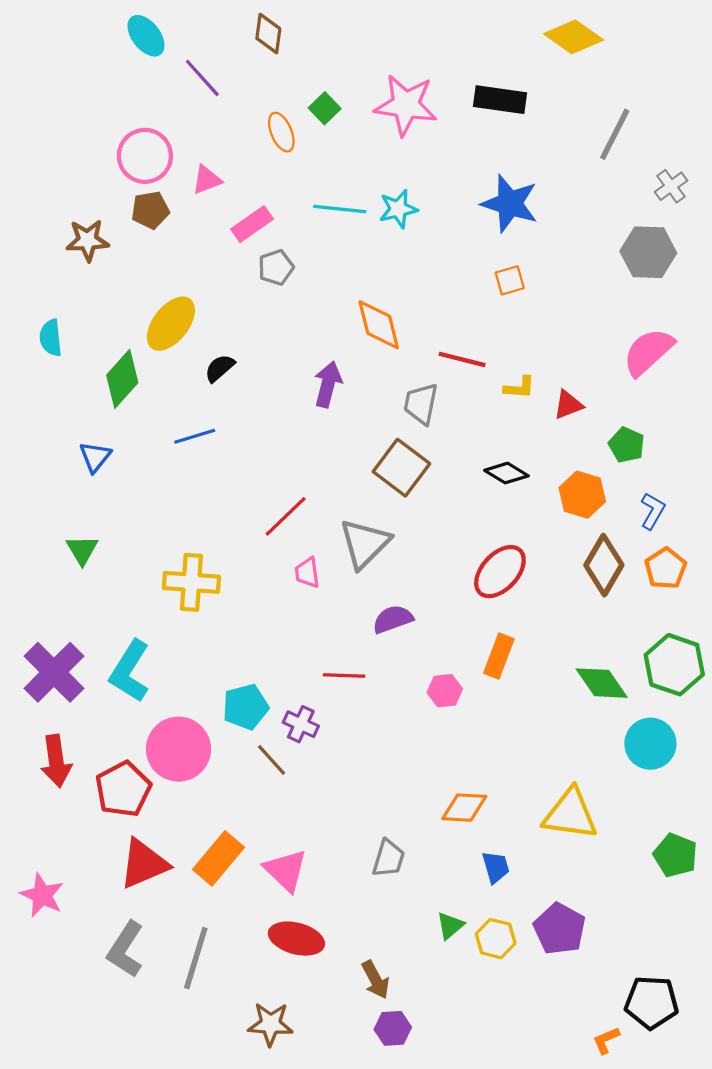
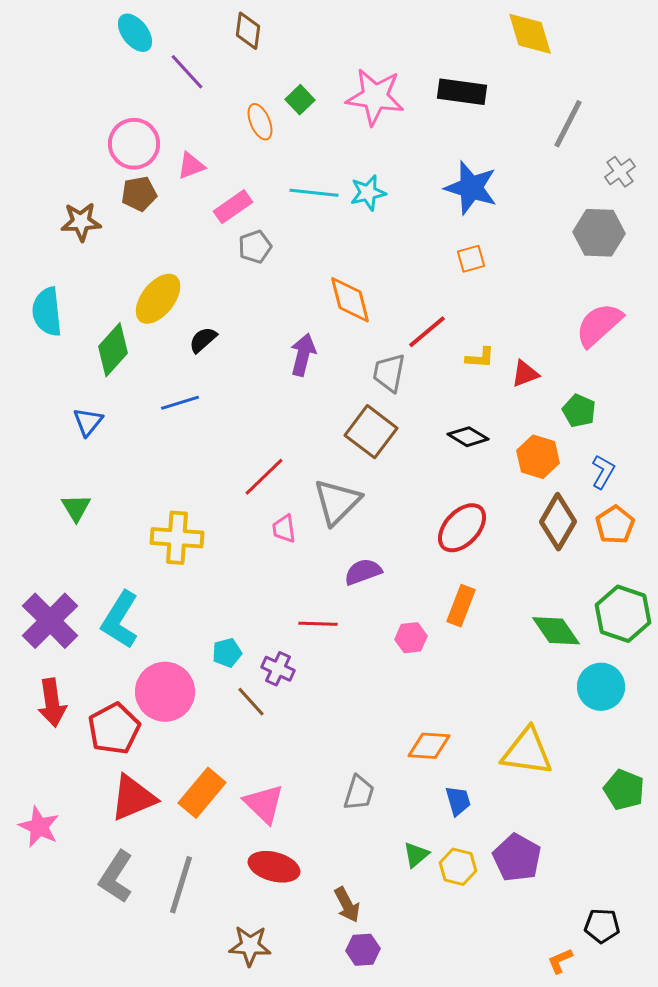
yellow diamond: (574, 37) -> (530, 34), turned 38
cyan semicircle: (51, 338) -> (47, 312), size x1.4
red line: (462, 359) -> (427, 332), turned -54
cyan pentagon: (246, 707) -> (227, 653), size x0.7
black pentagon: (652, 1002) -> (602, 926), size x0.7

